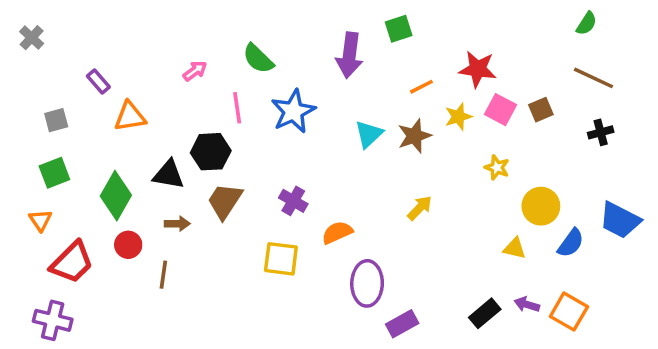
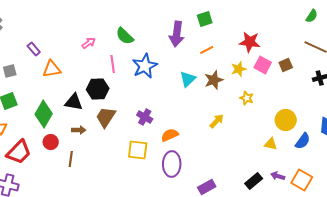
orange line: (421, 87) -> (207, 50), moved
yellow star: (497, 168) -> (247, 98), moved
purple ellipse: (367, 283) -> (172, 164), moved

